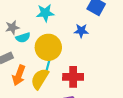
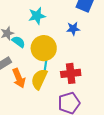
cyan semicircle: (23, 38) -> (18, 42), turned -120
orange arrow: (19, 75) -> (19, 78), turned -36

